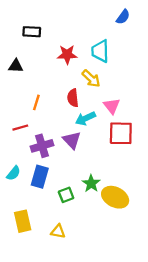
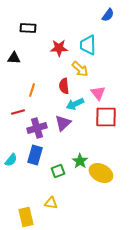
purple triangle: (72, 140) -> (63, 123), turned 30
cyan semicircle: (14, 173) -> (11, 160), moved
yellow rectangle: (23, 221) -> (26, 217), moved

